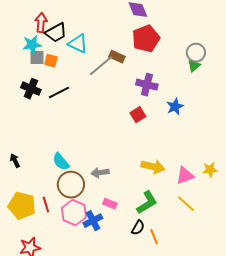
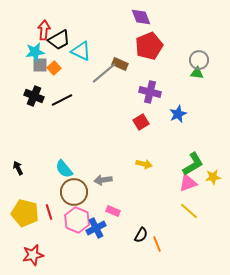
orange square: (51, 61) -> (54, 68), turned 32
green triangle: (194, 66) -> (197, 73), turned 48
yellow arrow: (153, 167) -> (144, 164), moved, size x0.7
green L-shape: (147, 203) -> (193, 164), moved

